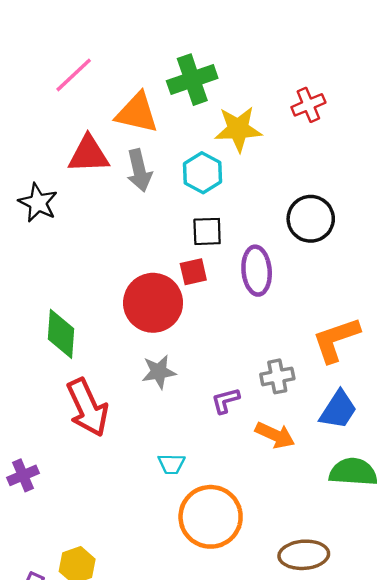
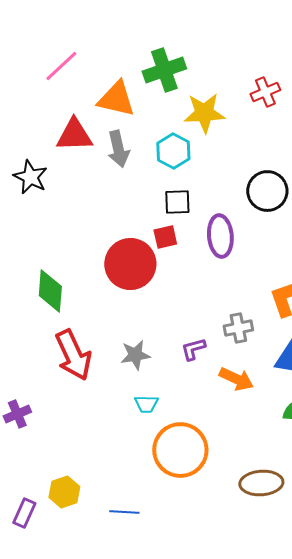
gray star: (159, 372) -> (135, 355), moved

